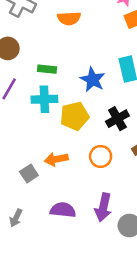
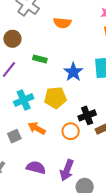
cyan cross: (44, 99) -> (24, 100), moved, turned -30
black cross: (117, 119) -> (87, 115), moved
orange arrow: (56, 159) -> (37, 128), turned 30

